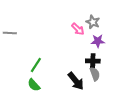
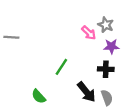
green line: (36, 65) -> (61, 67), moved
gray semicircle: (95, 74) -> (107, 98), moved

